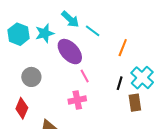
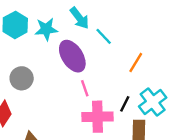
pink cross: (77, 100) -> (98, 117), moved, size x1.4

